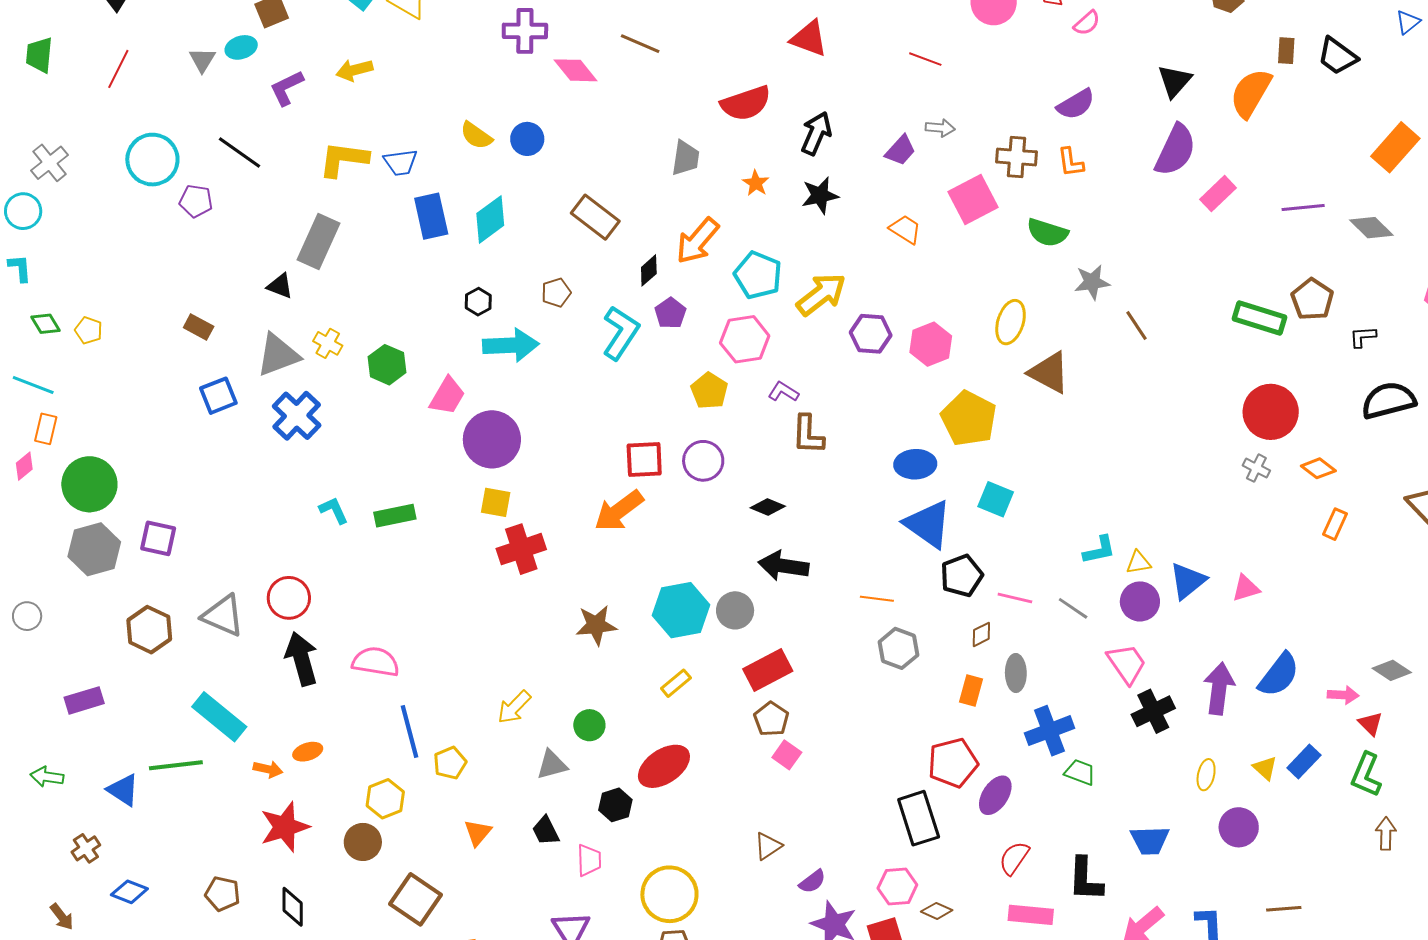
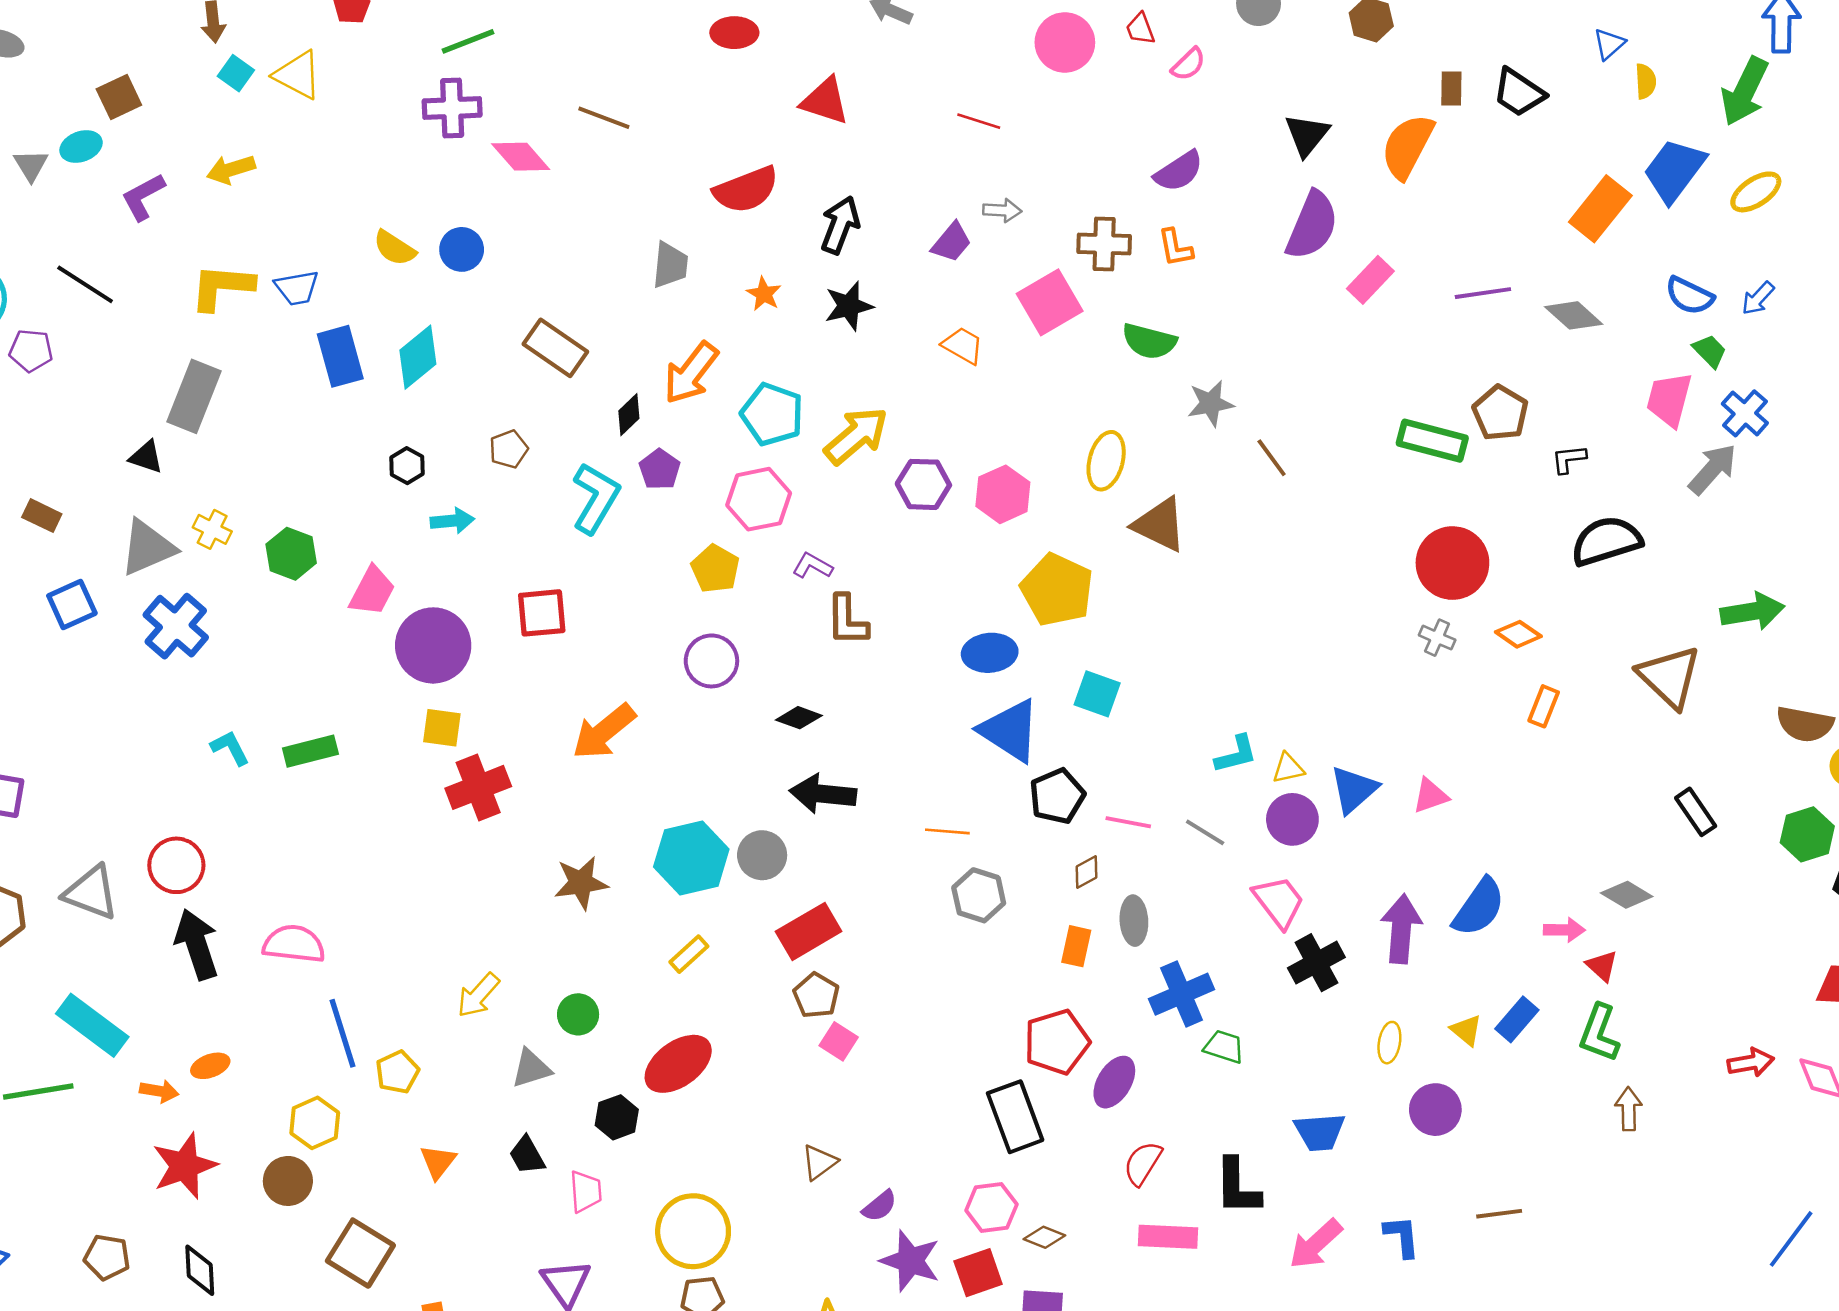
cyan arrow: (511, 345) -> (452, 521), size x0.6
red square: (644, 460) -> (542, 613), moved

